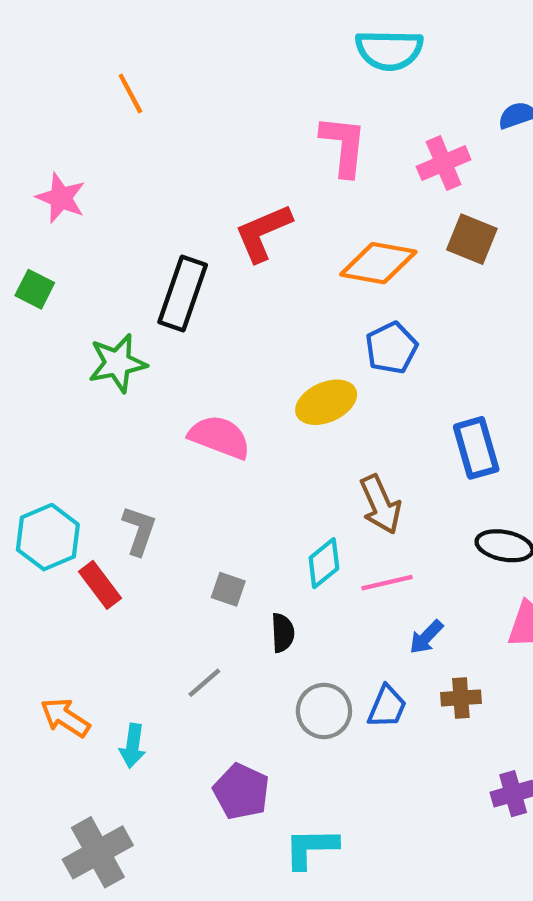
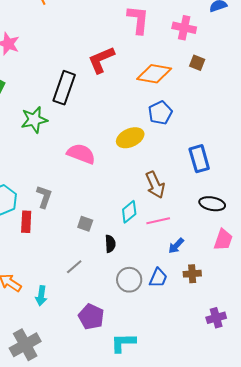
pink cross: (444, 163) -> (184, 28), turned 35
brown square: (472, 239) -> (197, 63), size x0.7
red rectangle: (100, 585) -> (26, 222), turned 40

